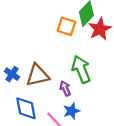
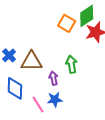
green arrow: (81, 69) -> (71, 64), size x0.7

